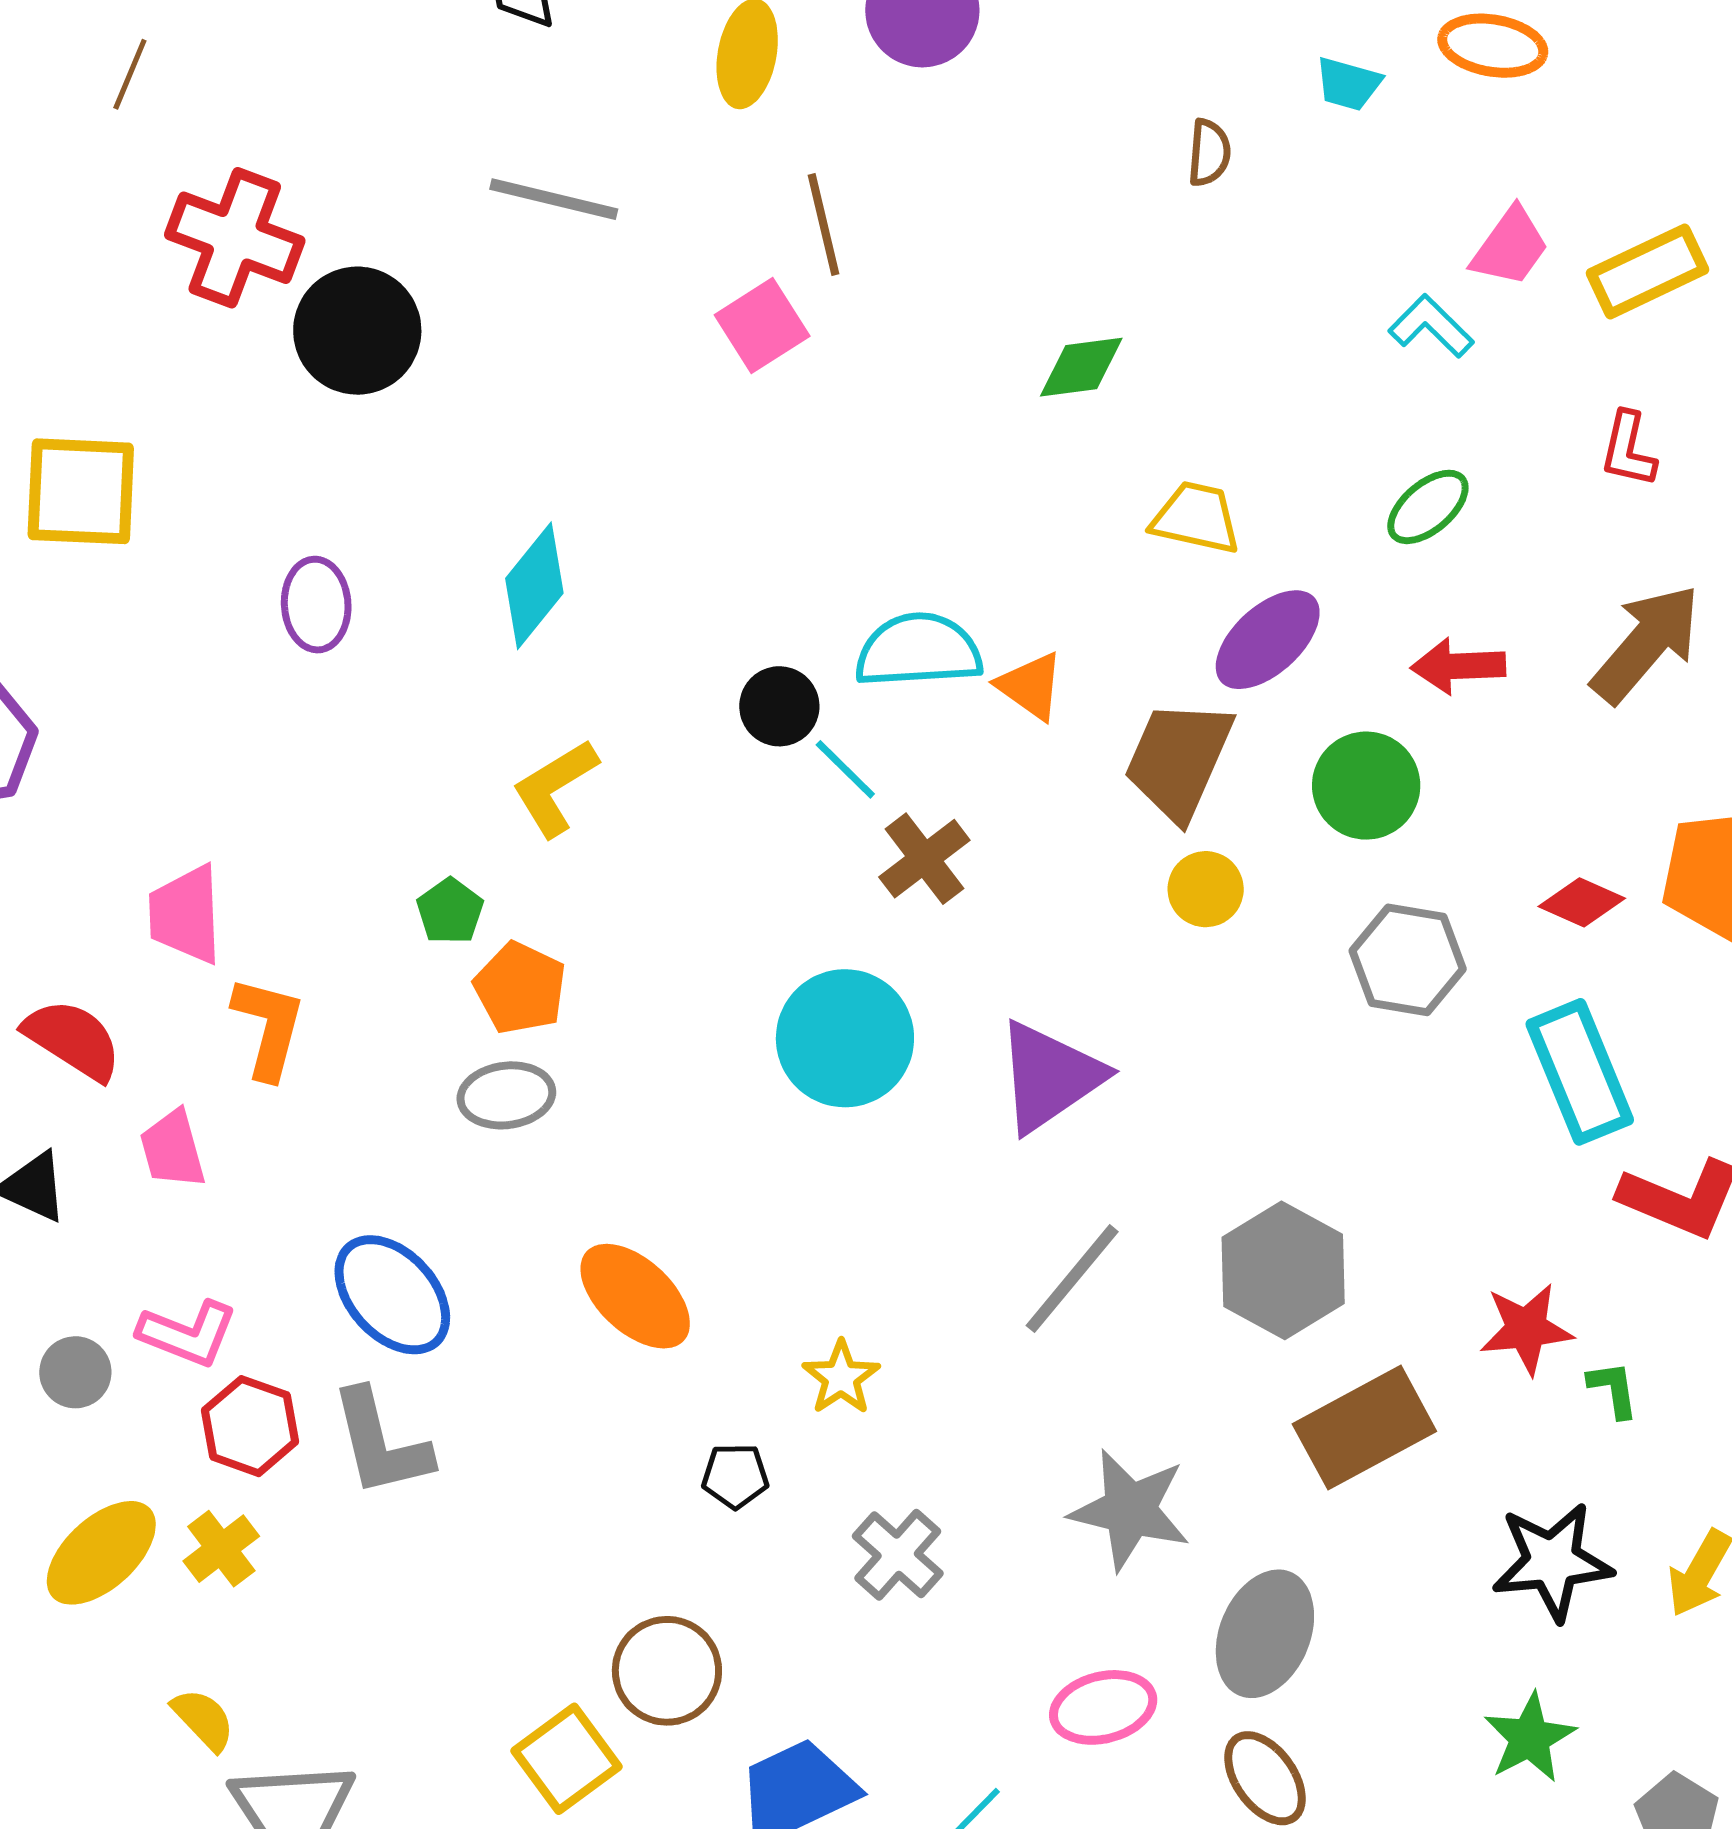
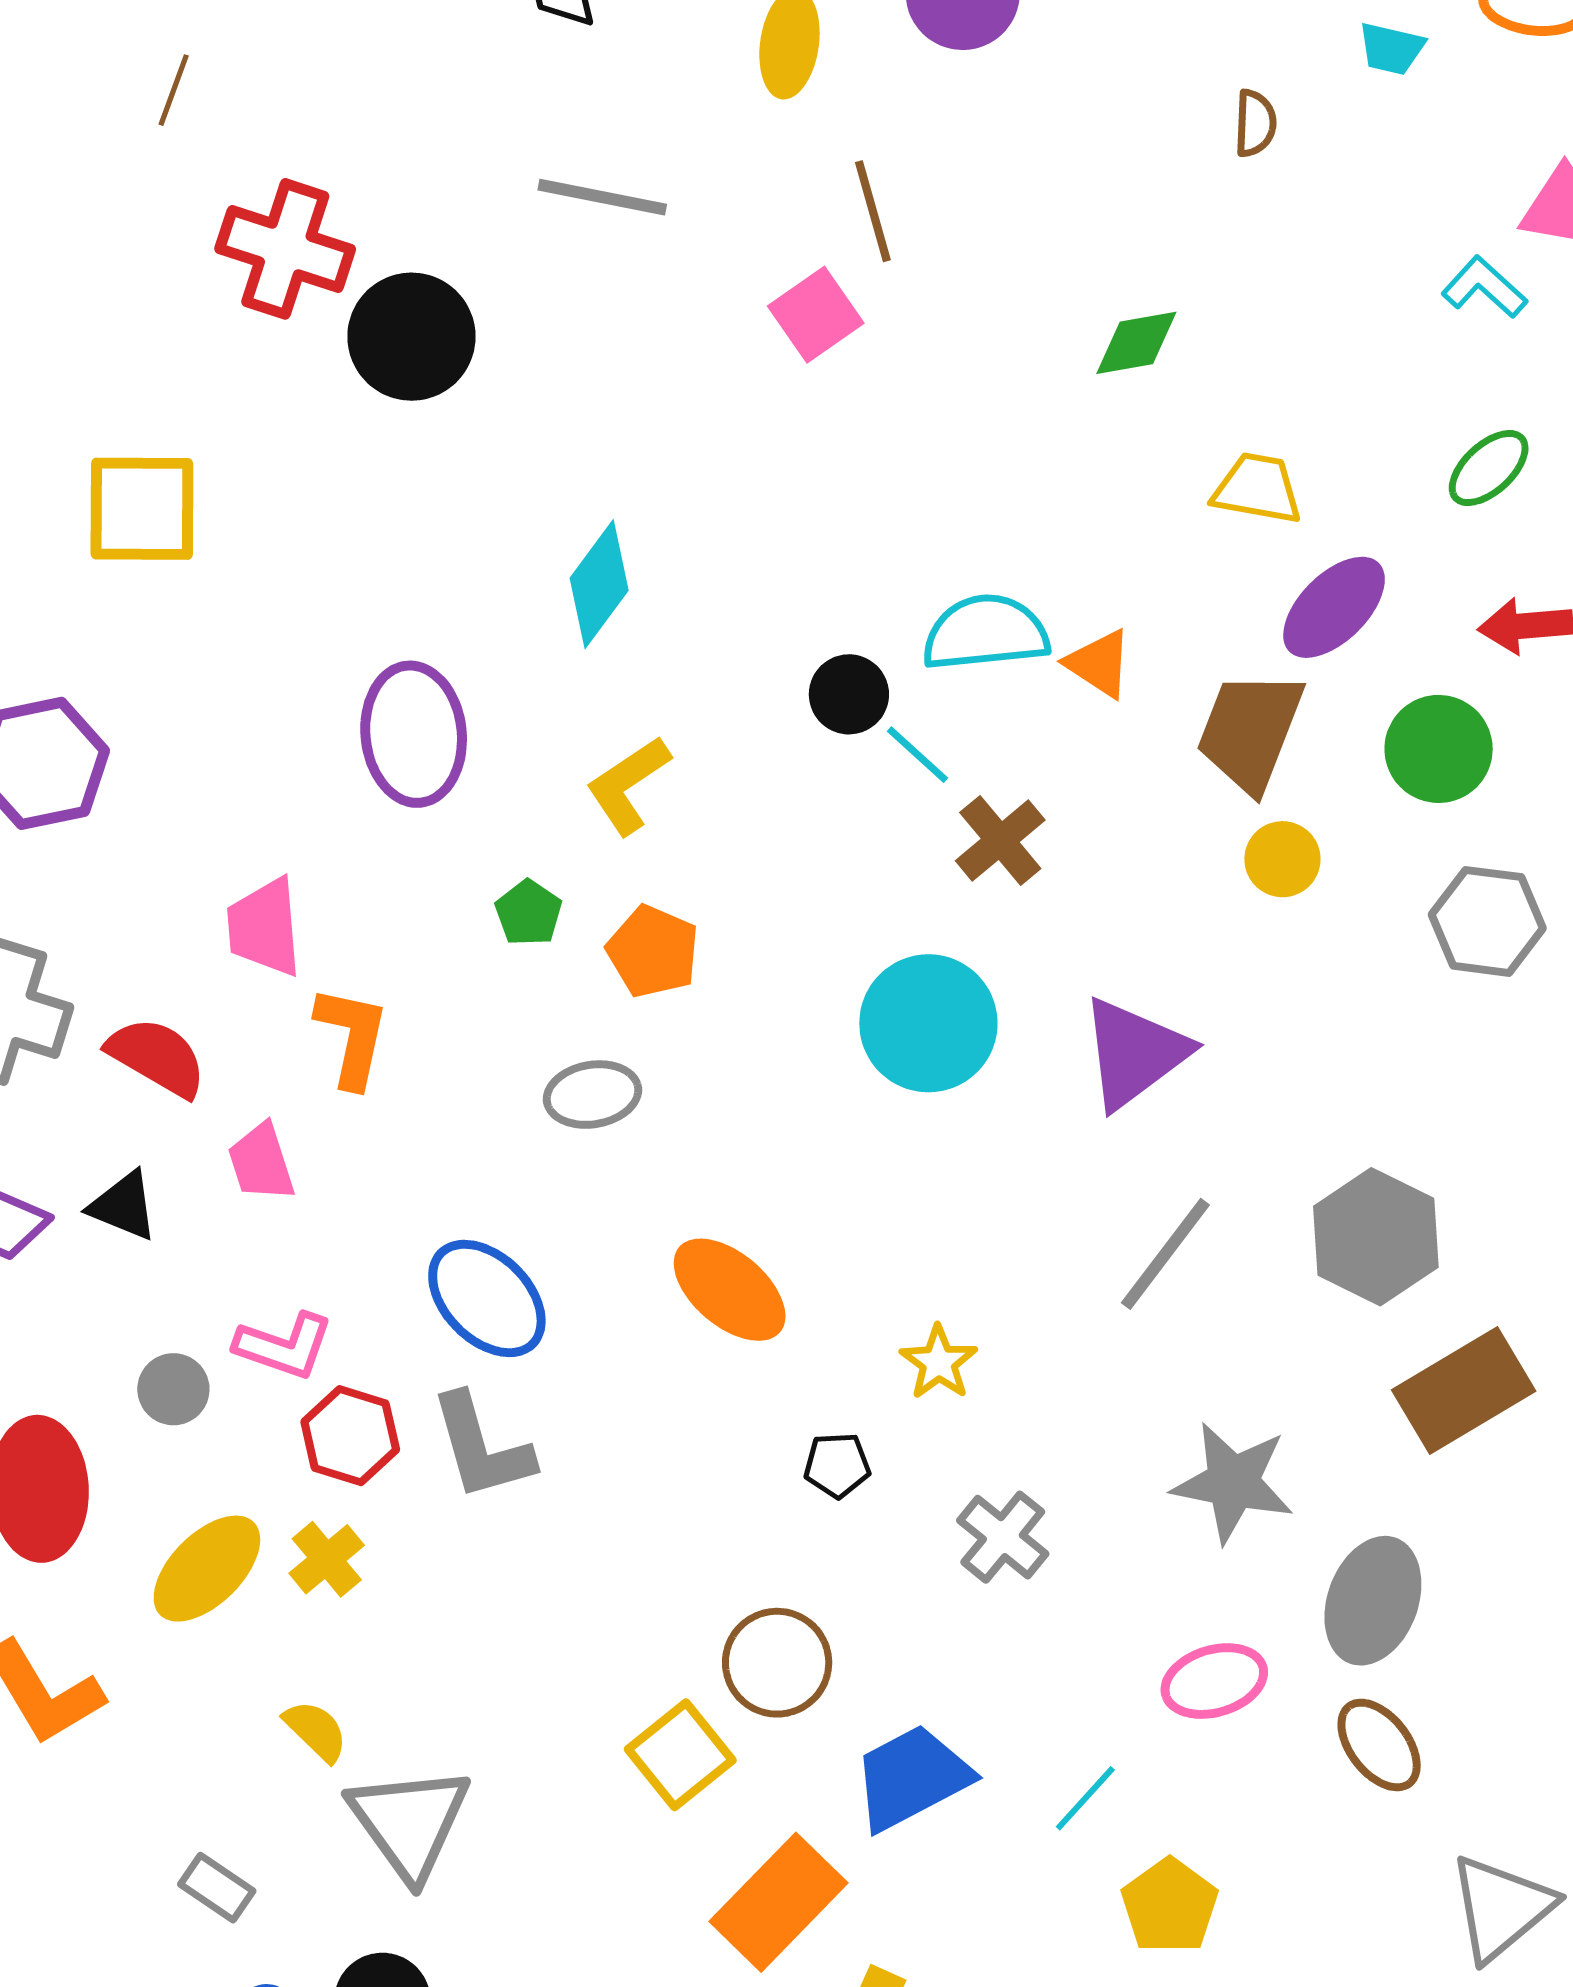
purple ellipse: (316, 605) -> (414, 734), moved, size x1.5
orange pentagon: (520, 988) -> (653, 951), moved

